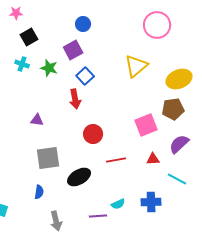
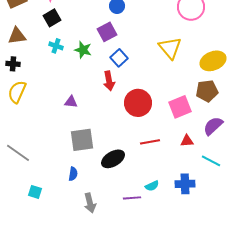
black square: (29, 37) -> (52, 18), moved
yellow triangle: (136, 66) -> (170, 48), turned -30
red circle: (93, 134) -> (138, 103), moved, size x1.4

